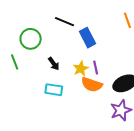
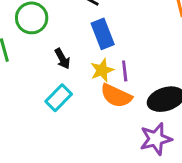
blue rectangle: (88, 38) -> (103, 34), moved
cyan rectangle: (54, 90) -> (59, 98), turned -60

